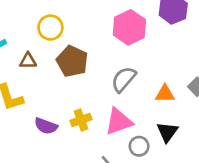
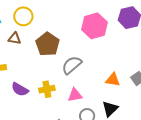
yellow circle: (50, 28) -> (23, 16), moved
gray semicircle: (124, 79) -> (72, 65), moved
pink triangle: (119, 122) -> (75, 95), size x0.7

